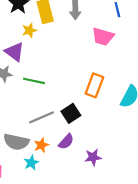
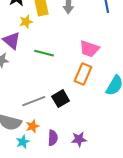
pink trapezoid: (103, 37) -> (89, 49), moved
green line: (34, 81) -> (44, 53), moved
purple semicircle: (66, 142) -> (53, 138), moved, turned -42

